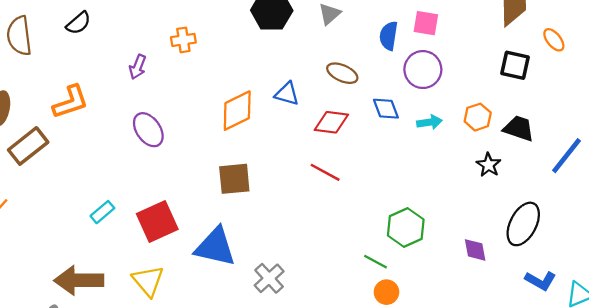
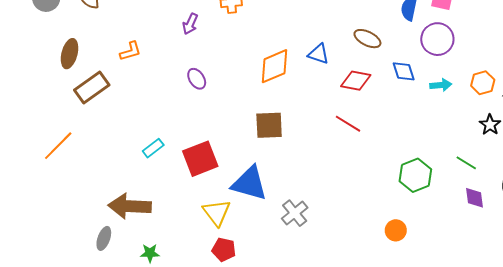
orange L-shape: (70, 102) -> (130, 51), size x0.7
purple ellipse: (148, 130) -> (197, 79), size x0.7
green line: (375, 262) -> (466, 163), moved
yellow triangle: (148, 281) -> (217, 213), moved

